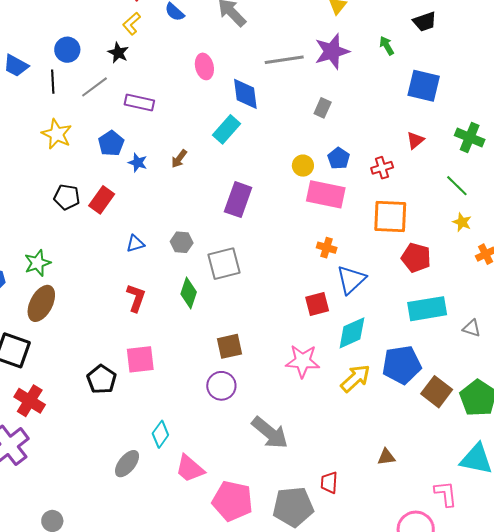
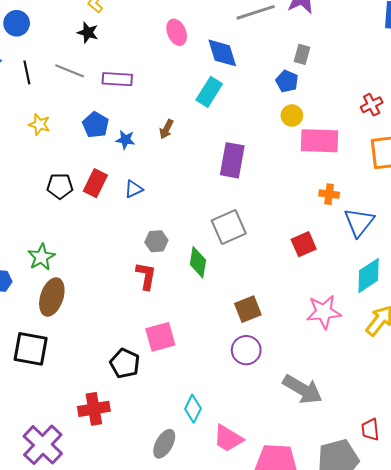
blue circle: (67, 50) -> (17, 23), moved
gray line: (94, 87) -> (70, 71), turned 68
yellow star: (57, 134) -> (39, 124), size x0.7
blue pentagon: (339, 158) -> (287, 81), moved
gray hexagon: (182, 242) -> (156, 241), moved
blue triangle: (135, 244) -> (134, 189), moved
red square: (317, 304) -> (304, 244), moved
red cross: (30, 401) -> (94, 409), moved, turned -32

